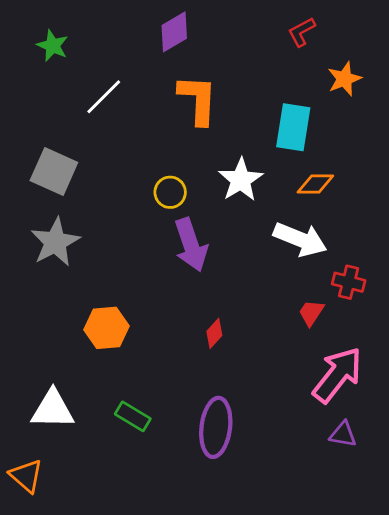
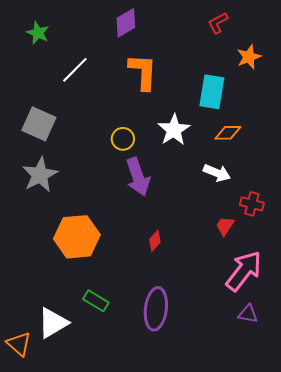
white arrow: (300, 239) -> (217, 173), size x0.7
orange hexagon: (107, 328) -> (77, 237), size x1.4
white triangle: (53, 409) -> (53, 323), moved, turned -32

